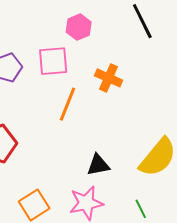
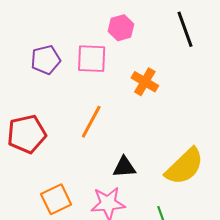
orange line: (67, 104) -> (91, 122), moved

